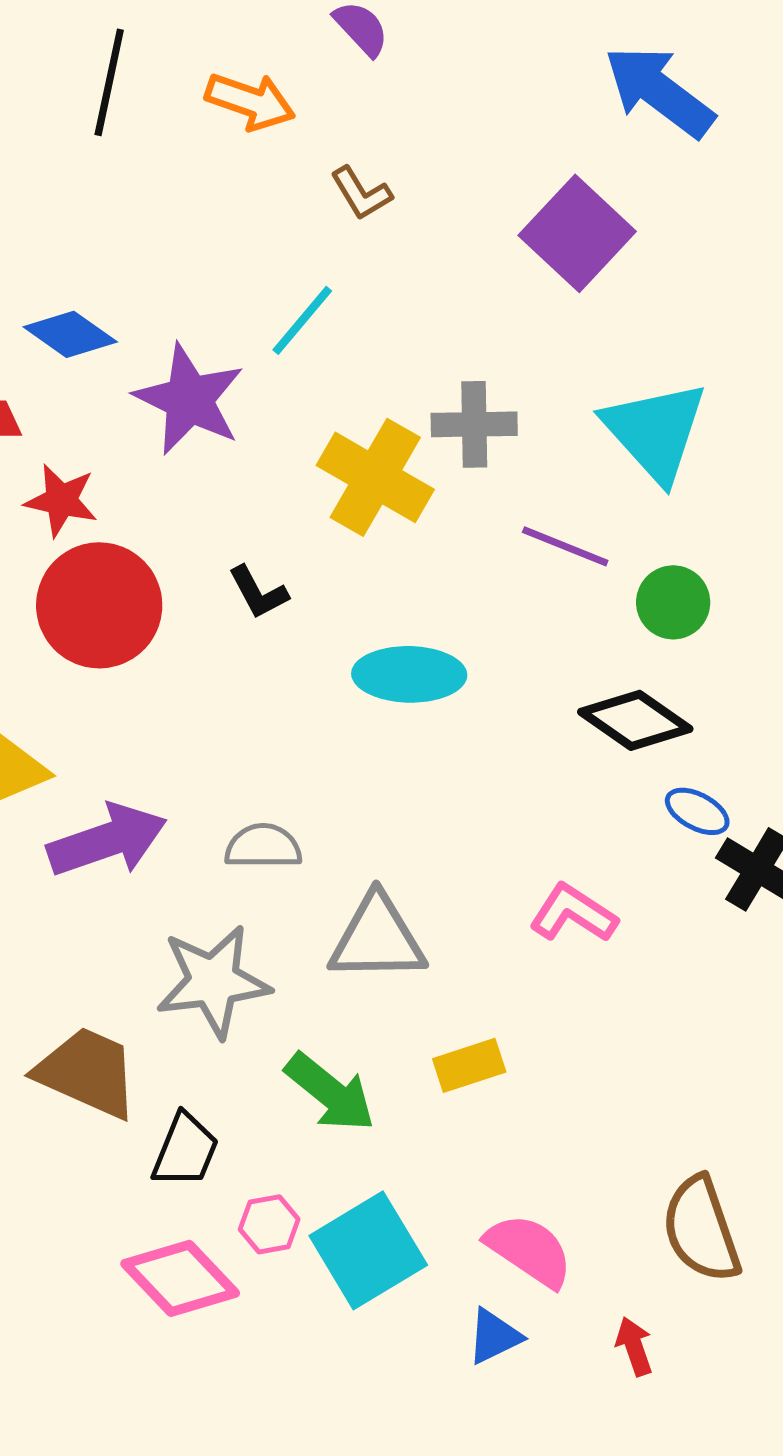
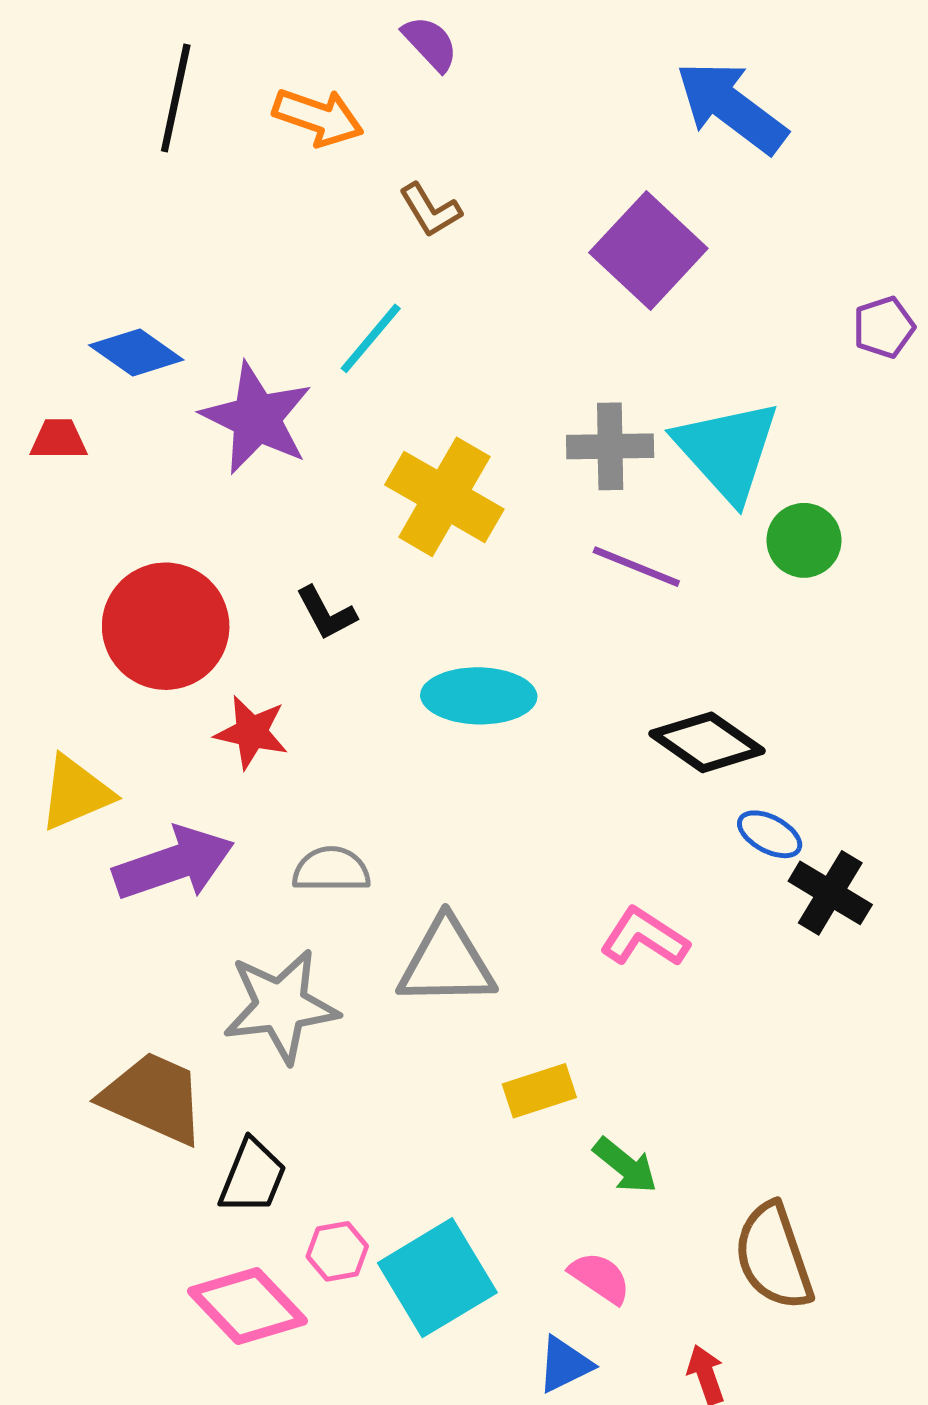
gray cross: (474, 424) -> (610, 446), moved
red star: (61, 500) -> (251, 732), moved
green circle: (673, 602) -> (804, 540), moved
green arrow: (330, 1092) -> (625, 1166), moved, size x0.7
pink semicircle: (529, 1250) -> (600, 1278), size x0.7

